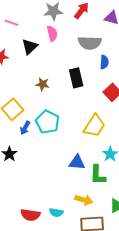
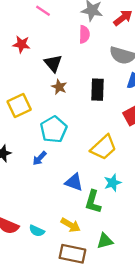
black triangle: (30, 47) -> (53, 63), moved, turned -42
blue arrow: (25, 128) -> (40, 158), moved

